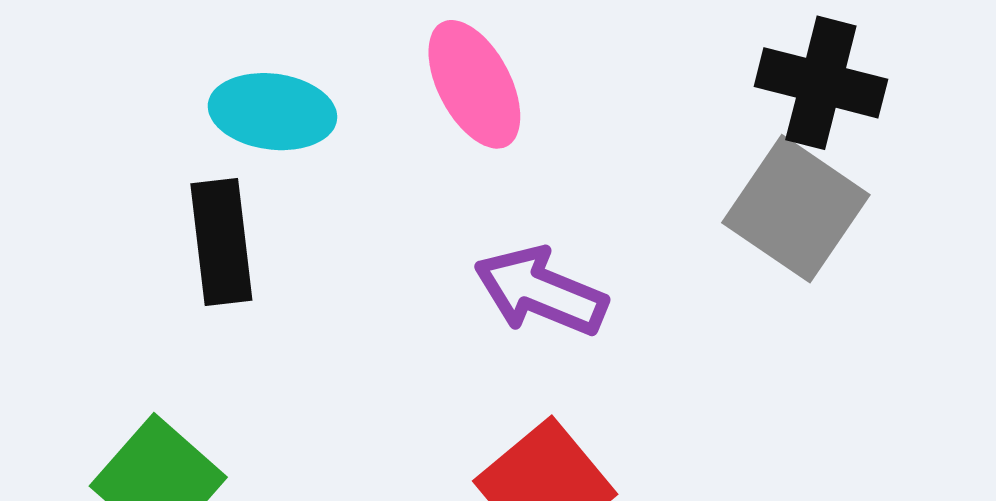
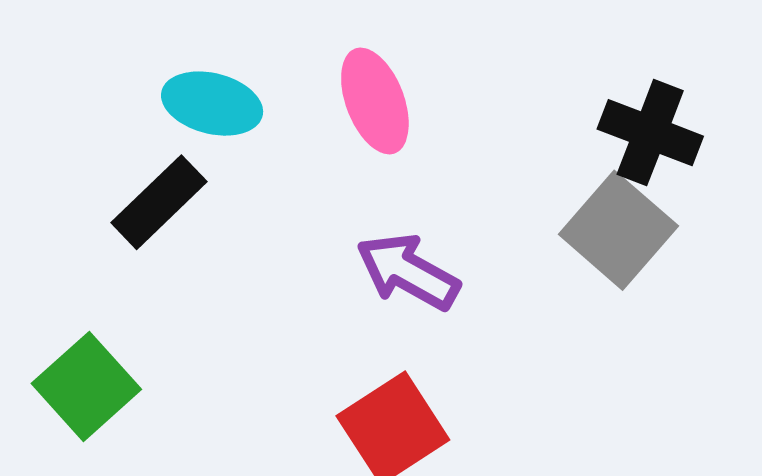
black rectangle: (221, 242) -> (159, 202), turned 46

